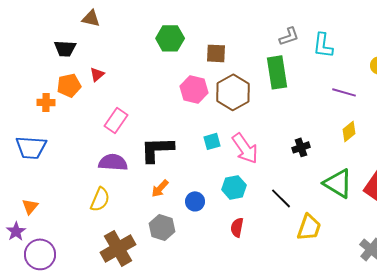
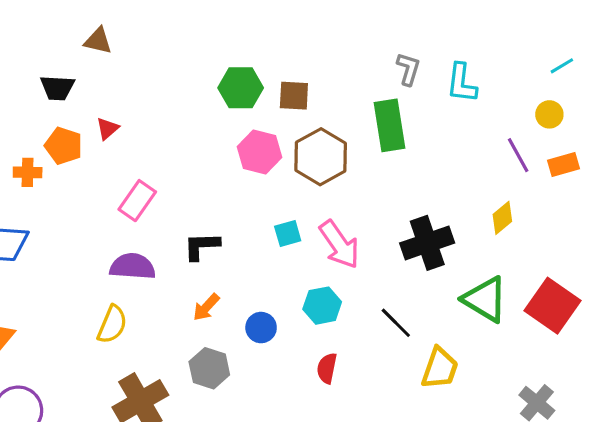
gray L-shape: (289, 36) -> (408, 69), turned -55
green hexagon: (170, 38) -> (241, 88), moved
orange pentagon: (69, 85) -> (64, 146), turned 30
purple line: (344, 92) -> (518, 155), moved, turned 45
black cross: (301, 147) -> (427, 243), size x1.8
black L-shape: (157, 149) -> (201, 246), size x0.7

